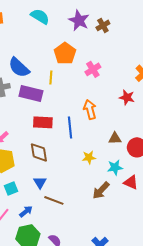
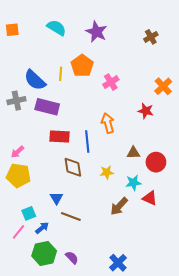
brown cross: (103, 25) -> (151, 37), moved
yellow line: (51, 77) -> (61, 74), moved
brown diamond: (39, 152) -> (73, 167), moved
cyan square: (11, 188) -> (29, 213), moved

